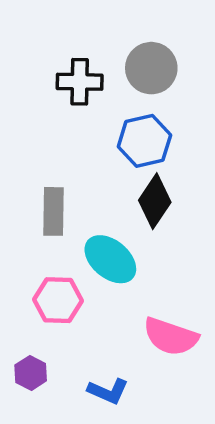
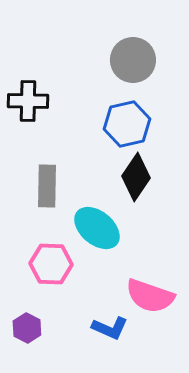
black cross: (80, 82) -> (28, 101), moved
blue L-shape: (108, 391) -> (110, 328), moved

